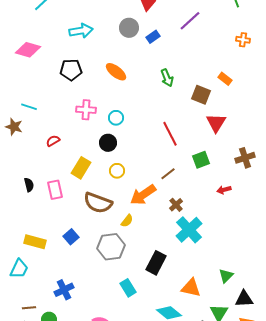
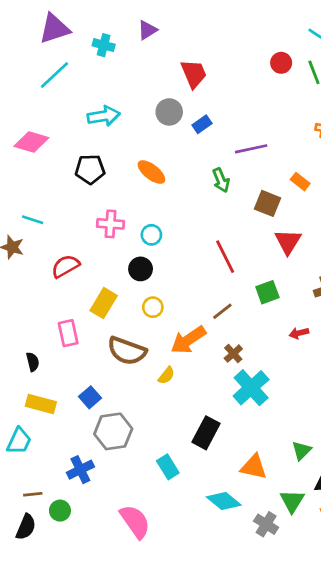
purple line: (190, 21) -> (251, 149), moved, turned 30
red semicircle: (53, 141) -> (65, 266), size x1.5
black semicircle: (29, 185) -> (33, 362), moved
gray hexagon: (111, 247) -> (113, 431), moved

